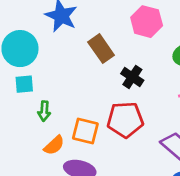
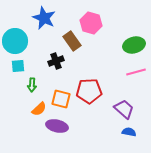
pink hexagon: (147, 22) -> (91, 23), moved
black cross: (132, 77) -> (56, 61), moved, turned 35

